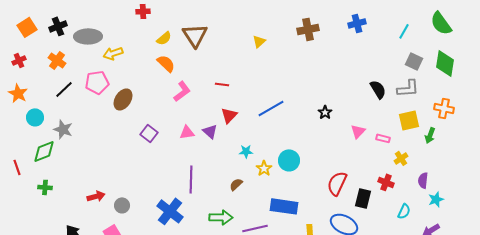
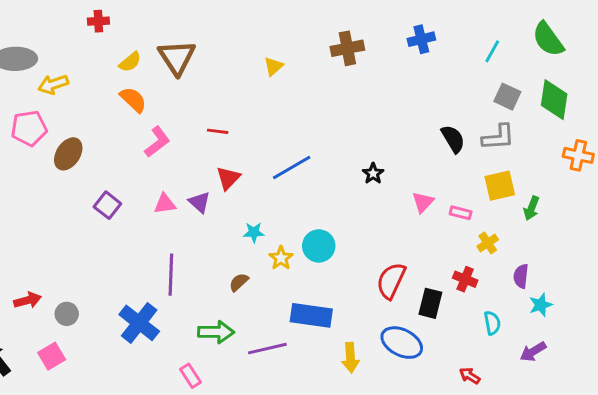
orange cross: (444, 108) -> (578, 155), moved
cyan semicircle: (404, 211) -> (492, 323), turned -35

